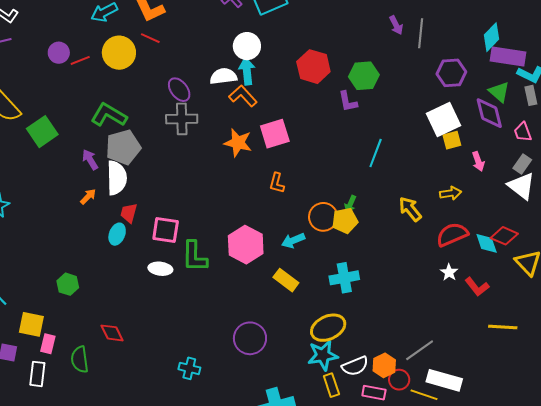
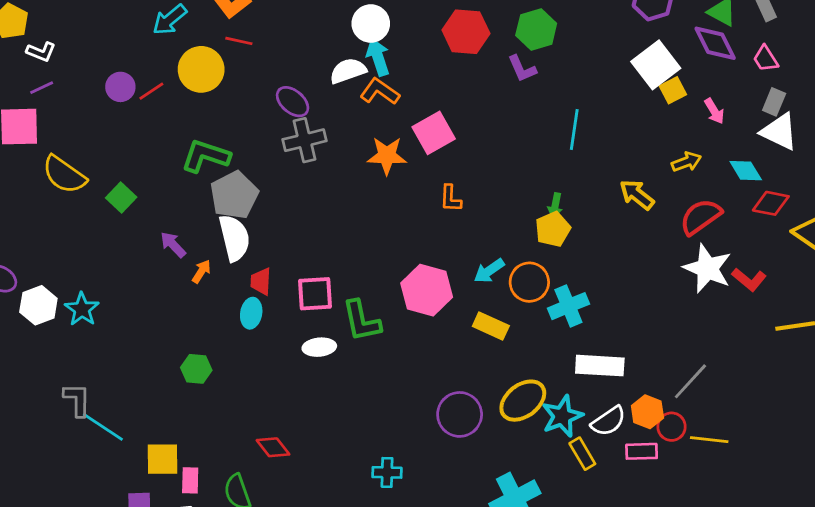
green square: (42, 132) -> (121, 198), size x0.7
purple arrow: (90, 160) -> (173, 245), moved
orange circle: (323, 217) -> (529, 282), moved
cyan diamond: (487, 243) -> (746, 171), moved
white star: (449, 272) -> (707, 268), size x2.0
green hexagon: (68, 284) -> (196, 369), moved
yellow ellipse: (328, 328) -> (523, 401), moved
white rectangle: (444, 380) -> (600, 366), moved

